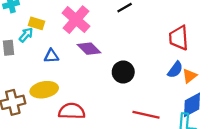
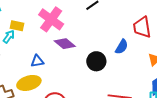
blue triangle: (51, 56) -> (37, 61), moved
blue semicircle: (175, 70) -> (122, 47), moved

